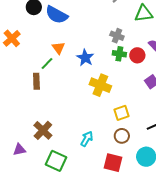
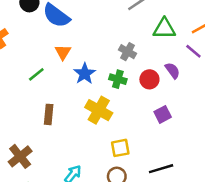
orange triangle: (59, 48) -> (63, 52), moved
green cross: (119, 54) -> (118, 79), moved
brown rectangle: (36, 81) -> (49, 114), moved

